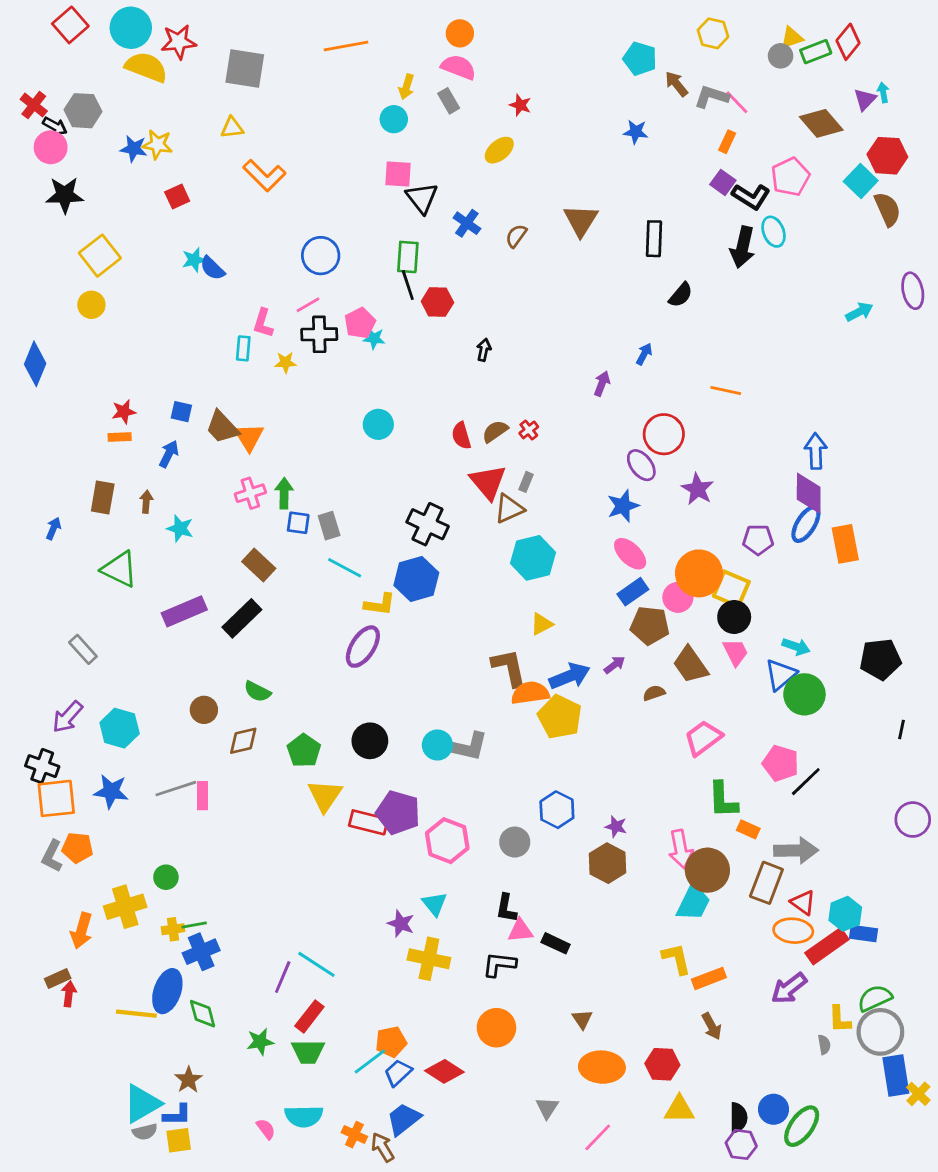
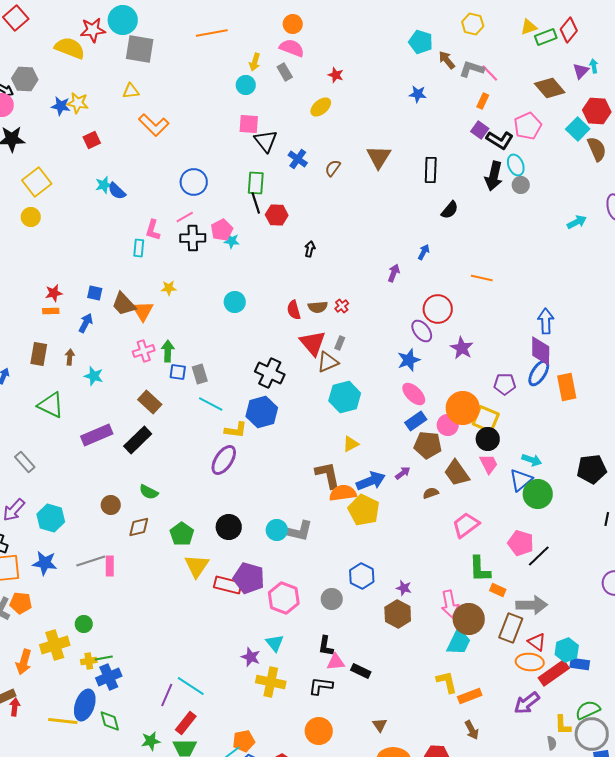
cyan circle: (131, 28) -> (123, 20), moved
gray circle: (781, 56) -> (521, 185), moved
yellow star: (285, 362) -> (169, 288), moved
brown semicircle: (495, 431) -> (318, 307), turned -150

